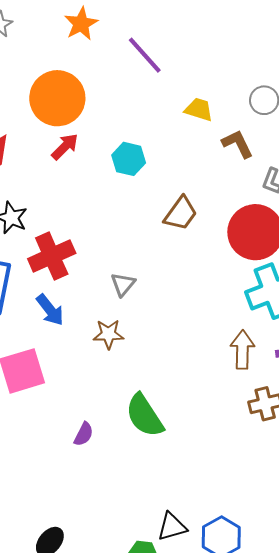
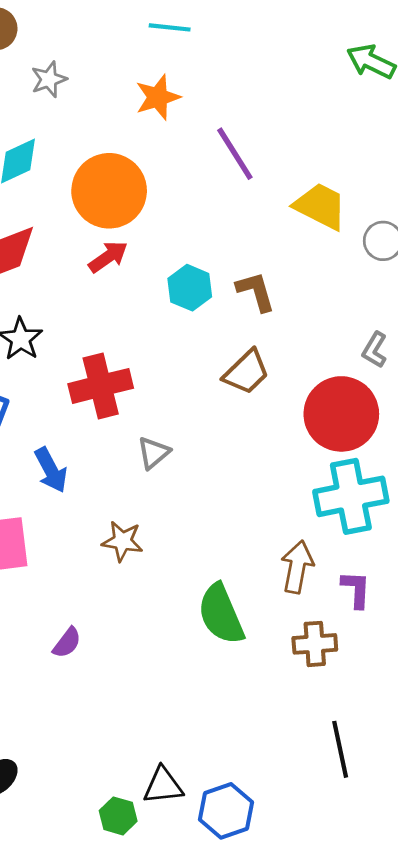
yellow trapezoid: (199, 109) -> (320, 206), moved, size x1.4
brown L-shape: (238, 144) -> (256, 291), moved
red cross: (52, 256) -> (101, 386), moved
brown star: (108, 334) -> (122, 541), moved
green semicircle: (144, 416) -> (221, 614), moved

